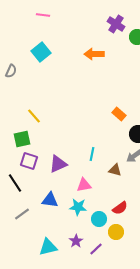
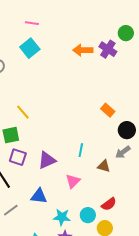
pink line: (43, 15) -> (32, 23), moved
purple cross: (116, 24) -> (108, 49), moved
pink triangle: (84, 185) -> (73, 181), turned -35
cyan star: (78, 207) -> (62, 217), moved

